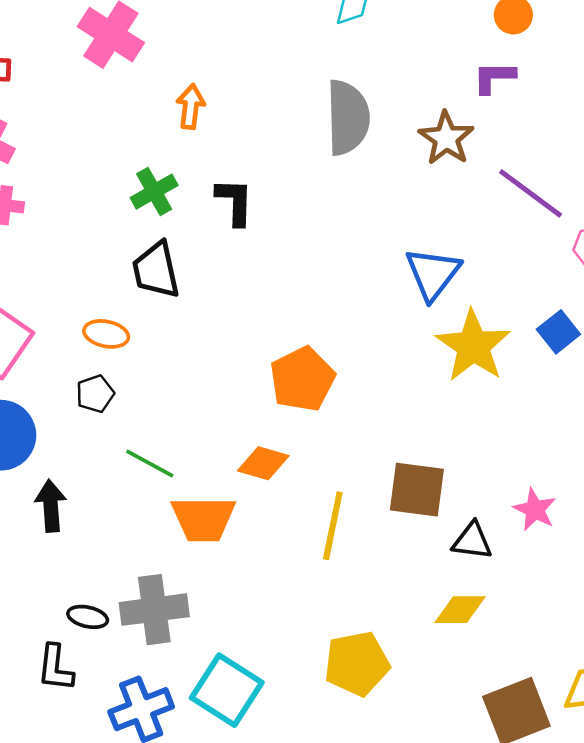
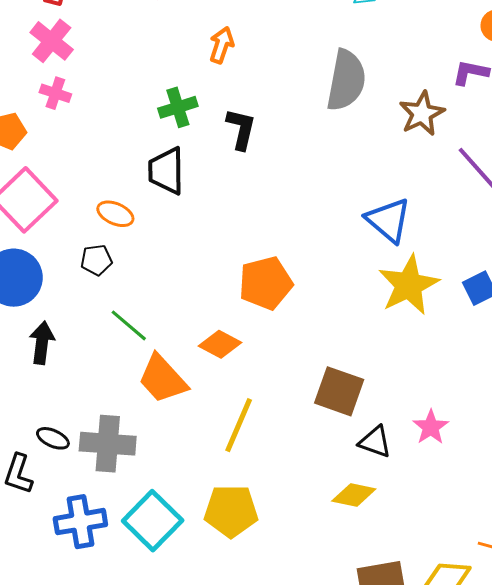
blue triangle: (433, 274) -> (388, 220), turned -39
orange trapezoid: (203, 519) -> (162, 379), turned 36
yellow line: (333, 526) -> (239, 425), moved
yellow pentagon: (357, 664) -> (231, 511), moved

